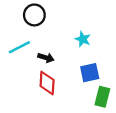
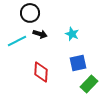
black arrow: (46, 58) -> (40, 34), moved
green rectangle: (102, 97) -> (89, 84), turned 30

